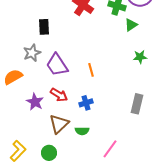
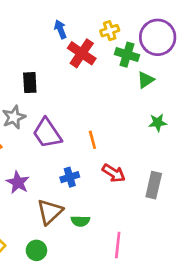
red arrow: (59, 95) -> (114, 173), moved
blue cross: (86, 103) -> (70, 177), moved
pink line: (110, 149) -> (118, 245), turned -30

